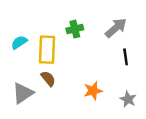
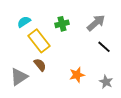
cyan semicircle: (19, 42) -> (24, 22), moved
yellow rectangle: (47, 50) -> (39, 41), turned -40
black line: (126, 57) -> (104, 47), turned -40

